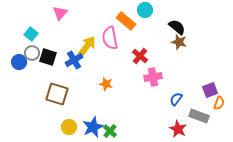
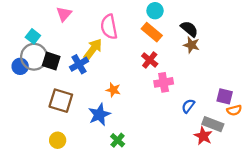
orange rectangle: (126, 21) -> (152, 32), moved
pink semicircle: (110, 38) -> (109, 27), moved
gray circle: (32, 53) -> (34, 57), size x1.6
purple square: (210, 90) -> (225, 96), turned 35
orange semicircle: (219, 103) -> (234, 110), turned 56
yellow circle: (69, 127) -> (58, 140), moved
blue star: (93, 127) -> (99, 115), moved
red star: (178, 129) -> (203, 136), moved

